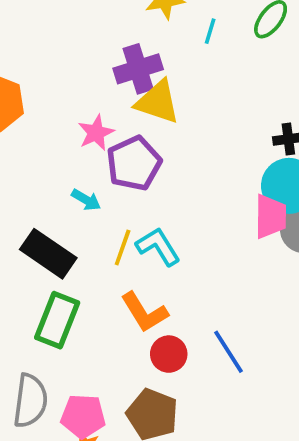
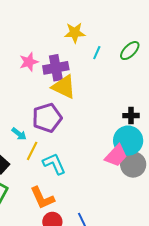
pink star: (96, 133) -> (29, 62), moved
pink trapezoid: (271, 216) -> (116, 156), turned 35
yellow line: (123, 248) -> (32, 151), moved

